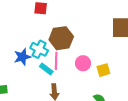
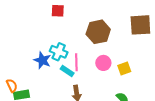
brown hexagon: (61, 38) -> (98, 32), moved
blue star: (22, 57) -> (42, 60), turned -30

